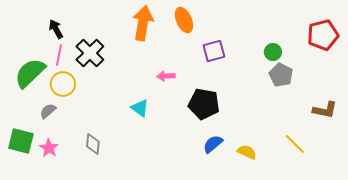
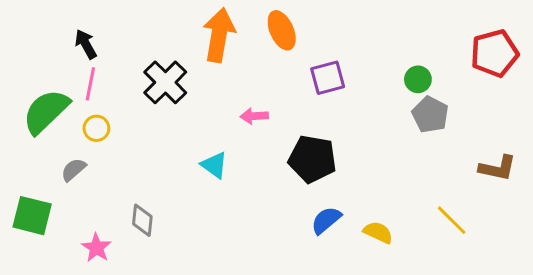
black cross: (90, 53) -> (165, 82), moved
yellow circle: (63, 84) -> (96, 128), size x0.7
pink star: (49, 148) -> (96, 248), moved

